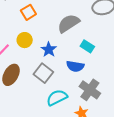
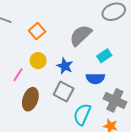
cyan rectangle: (87, 46) -> (104, 56), turned -56
cyan semicircle: (57, 98) -> (82, 114), turned -30

